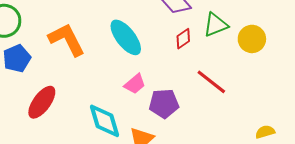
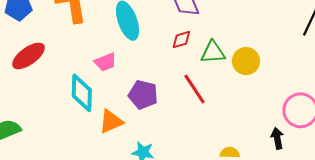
green triangle: (216, 25) -> (213, 52), moved
pink trapezoid: (135, 84) -> (105, 62), moved

